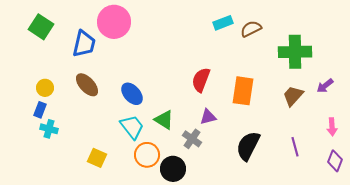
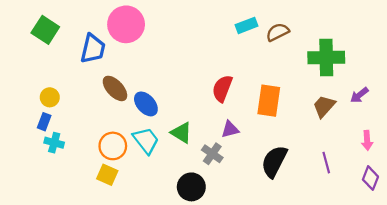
brown ellipse: (87, 85) -> (115, 88), moved
orange circle: (147, 155) -> (113, 146), moved

